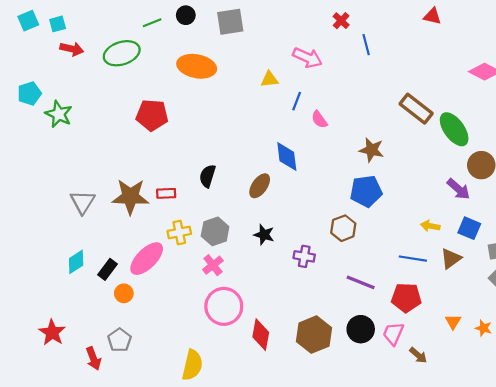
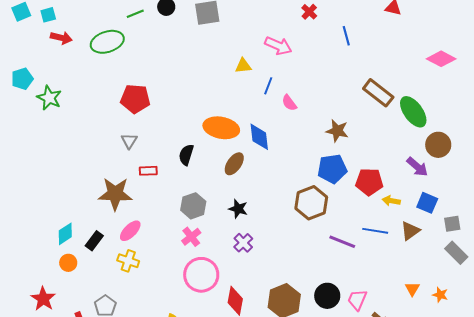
blue line: (366, 45) -> (346, 36), moved
orange ellipse: (197, 66) -> (221, 128), moved
brown star: (130, 197) -> (115, 194), moved
gray triangle: (83, 202) -> (129, 141), moved, size x0.7
brown hexagon: (343, 228) -> (311, 203), size x1.4
yellow cross: (179, 232) -> (128, 261), moved, turned 30
purple cross: (304, 256) -> (243, 243), moved, turned 36
pink ellipse: (147, 259) -> (130, 231), size x0.7
purple line: (361, 282) -> (342, 242), moved
orange circle: (124, 293) -> (68, 263), moved
red pentagon: (406, 298) -> (369, 182), moved

